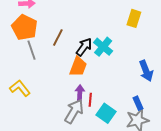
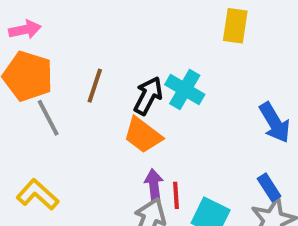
orange trapezoid: (78, 67) -> (143, 135), turned 115

